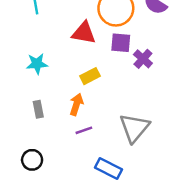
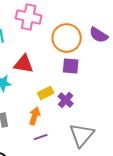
red triangle: (84, 33) -> (24, 64), moved
purple cross: (143, 59) -> (66, 100), moved

